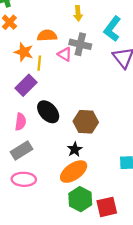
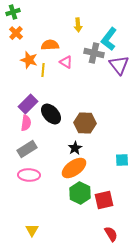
gray cross: (80, 44) -> (94, 53), moved
purple rectangle: (26, 85) -> (28, 104), moved

